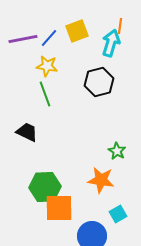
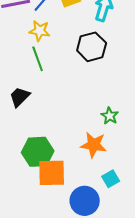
black trapezoid: (27, 132) -> (20, 97), turned -70

